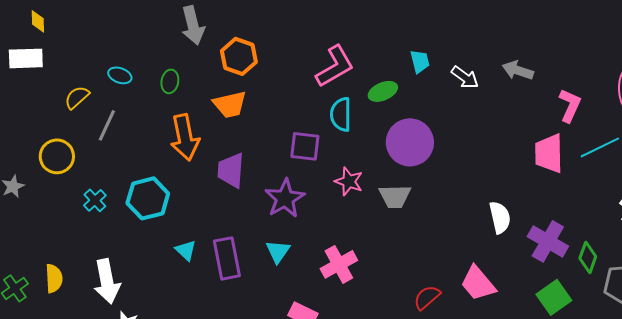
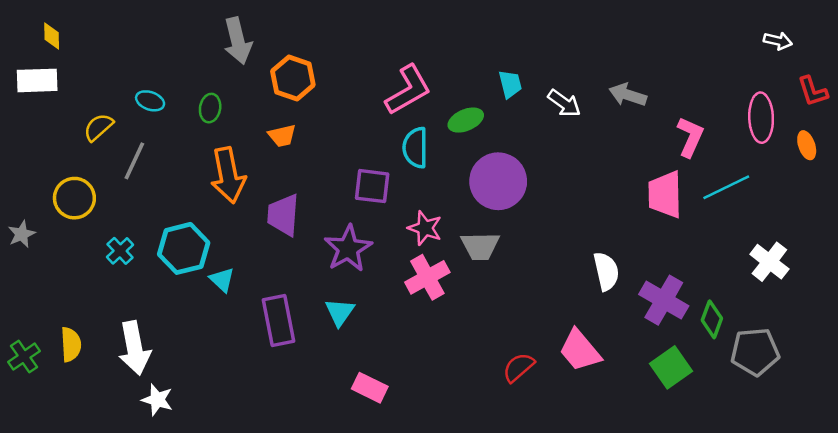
orange trapezoid: (230, 104) -> (282, 136), size x0.7
cyan triangle: (186, 250) -> (222, 280), moved
pink cross: (339, 264) -> (427, 277), moved

